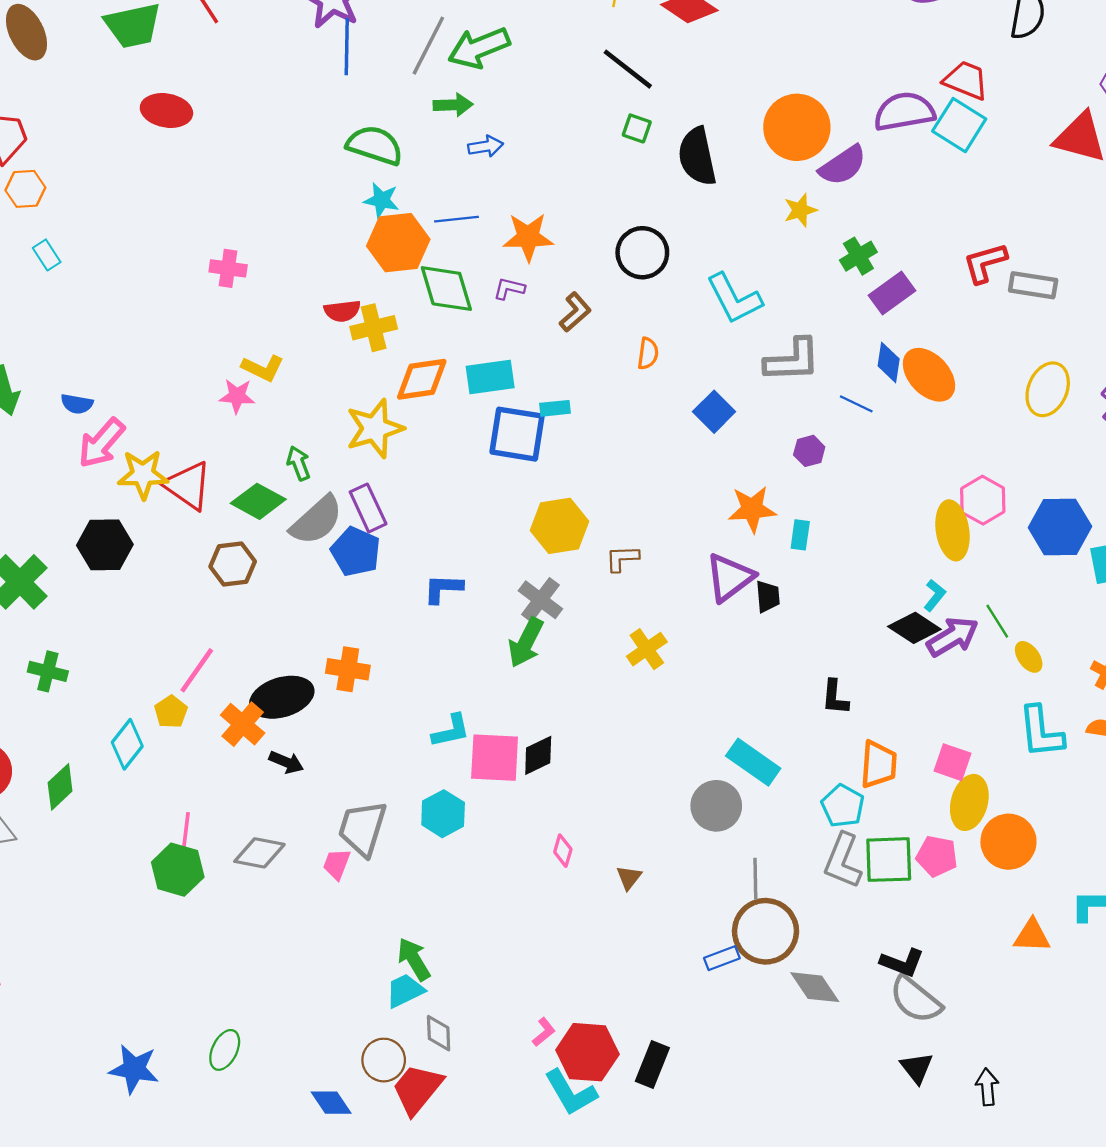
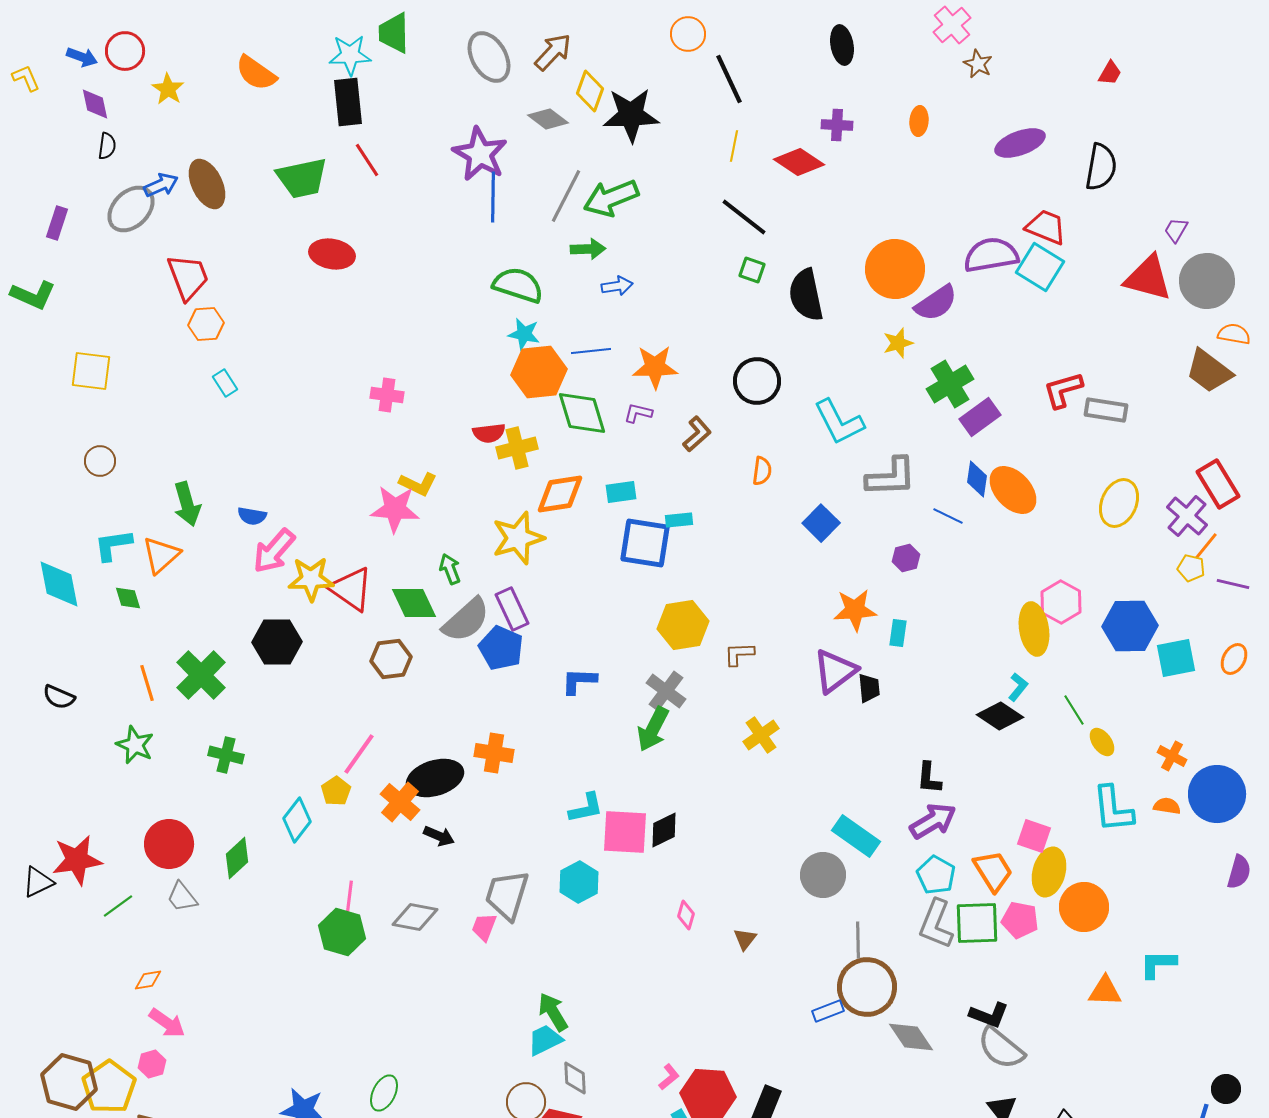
green cross: (858, 256) -> (950, 384), size x1.4
cyan rectangle: (490, 377) -> (621, 492), size x0.7
pink star: (237, 396) -> (395, 509), size x1.5
green diamond: (258, 501) -> (414, 603), turned 36
purple arrow: (952, 637) -> (933, 821), moved
orange trapezoid: (879, 764) -> (993, 871), moved, turned -36

